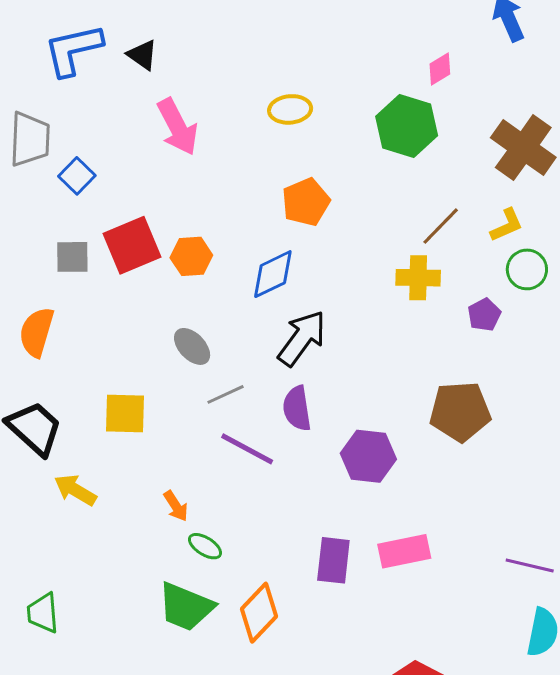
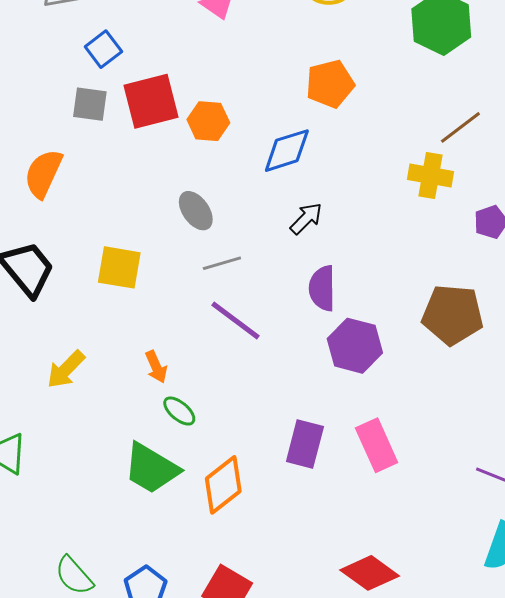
blue square: (77, 176) -> (103, 49), moved
black arrow: (302, 338) -> (306, 219), size x0.6
purple semicircle: (297, 408) -> (322, 288), moved
yellow arrow: (75, 490) -> (66, 369), moved, turned -84
pink rectangle: (404, 551) -> (377, 445), turned 69

